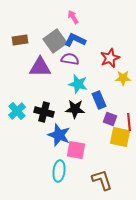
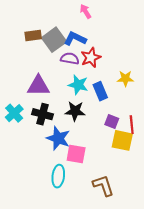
pink arrow: (73, 17) -> (86, 11), moved
brown rectangle: (20, 40) -> (33, 35), moved
red star: (110, 58) -> (91, 58), moved
purple triangle: (40, 67) -> (38, 86), moved
blue rectangle: (99, 100) -> (100, 91), moved

